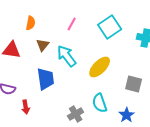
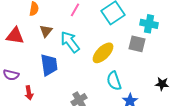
gray square: (134, 84) -> (137, 44), moved
cyan semicircle: (100, 103) -> (114, 81), moved

